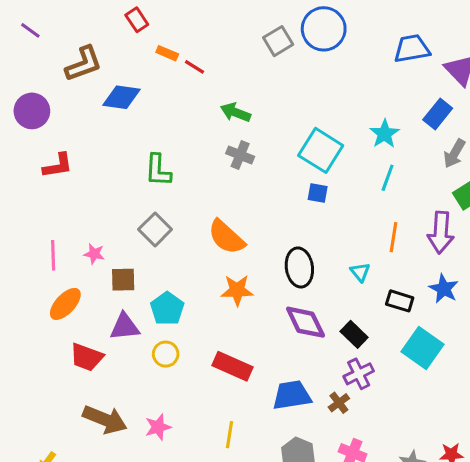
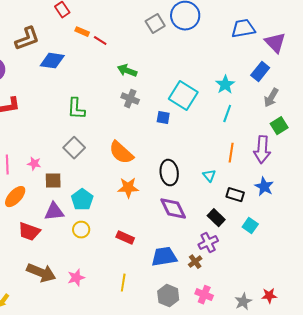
blue square: (318, 193) -> (163, 118), moved
black rectangle: (354, 334) -> (216, 218), moved
cyan square: (422, 348) -> (250, 226), size x0.6
red rectangle: (233, 366) -> (125, 238), size x0.7

